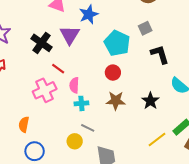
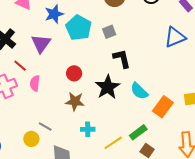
purple triangle: (70, 35) -> (41, 44), moved
cyan pentagon: (117, 43) -> (79, 28), moved
black star: (150, 101) -> (108, 87), moved, size x1.4
cyan cross: (81, 103) -> (88, 129), moved

